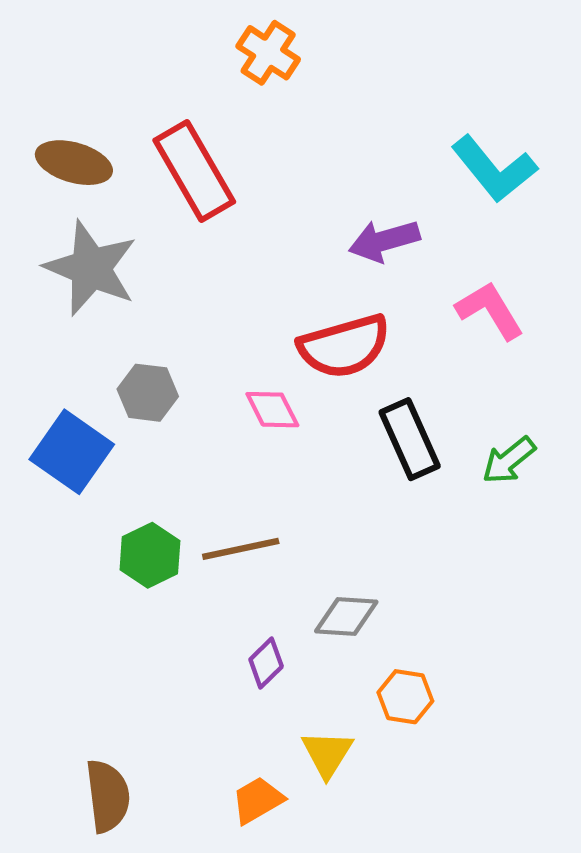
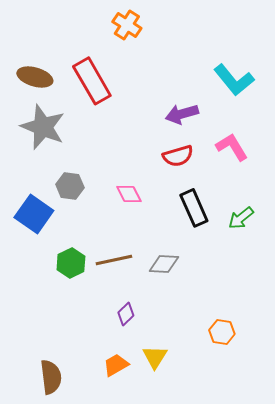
red semicircle: (344, 346) -> (178, 156), moved, size x0.7
gray diamond: (346, 616) -> (164, 264), moved
orange hexagon: (405, 697) -> (222, 332), moved
orange trapezoid: (258, 800) -> (116, 365), moved

